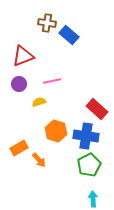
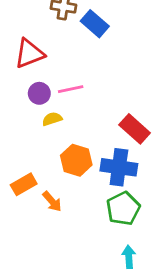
purple circle: (19, 84) -> (39, 93), moved

